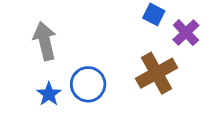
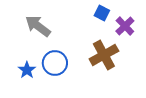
gray arrow: (45, 41) -> (38, 26), moved, turned -40

